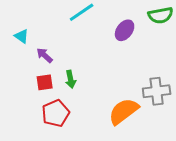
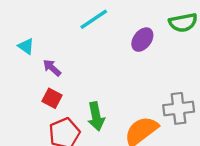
green arrow: (71, 79) -> (96, 116), moved, size x1.4
red square: (45, 82) -> (52, 98), turned 36

